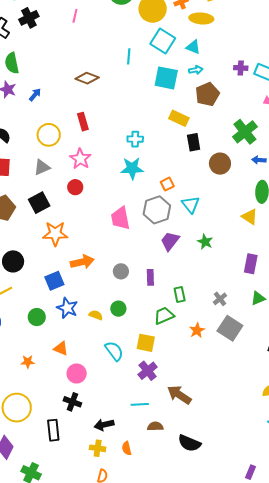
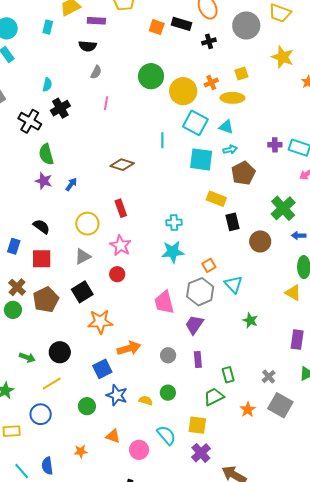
purple trapezoid: (170, 241) -> (194, 325), moved
pink circle: (77, 374) -> (139, 450), moved

